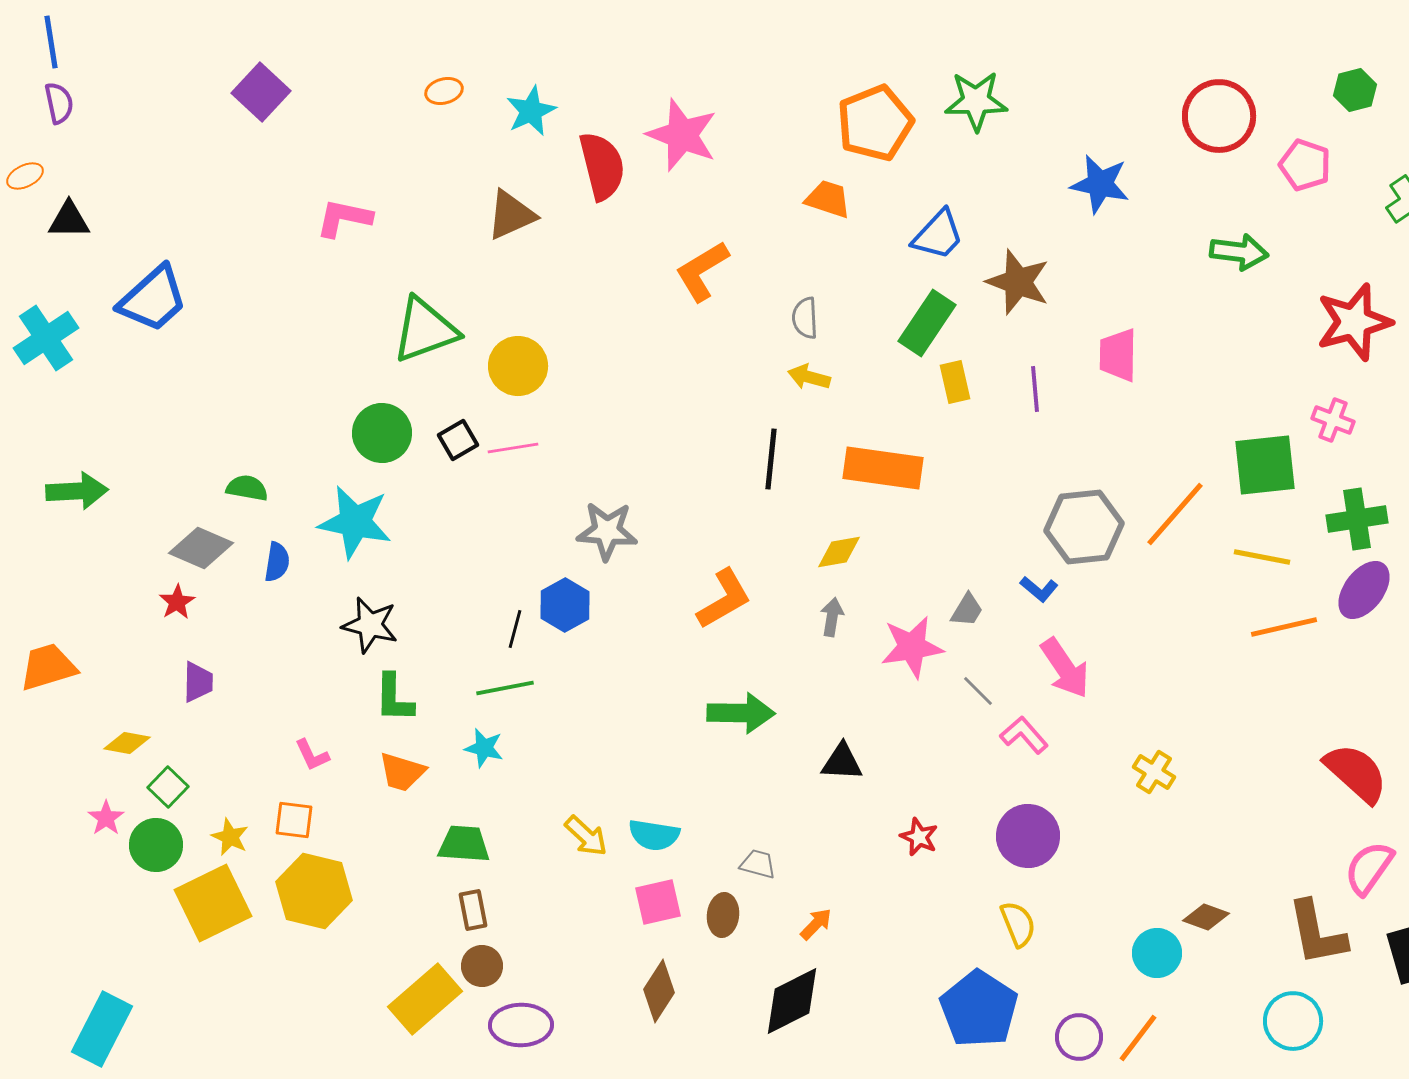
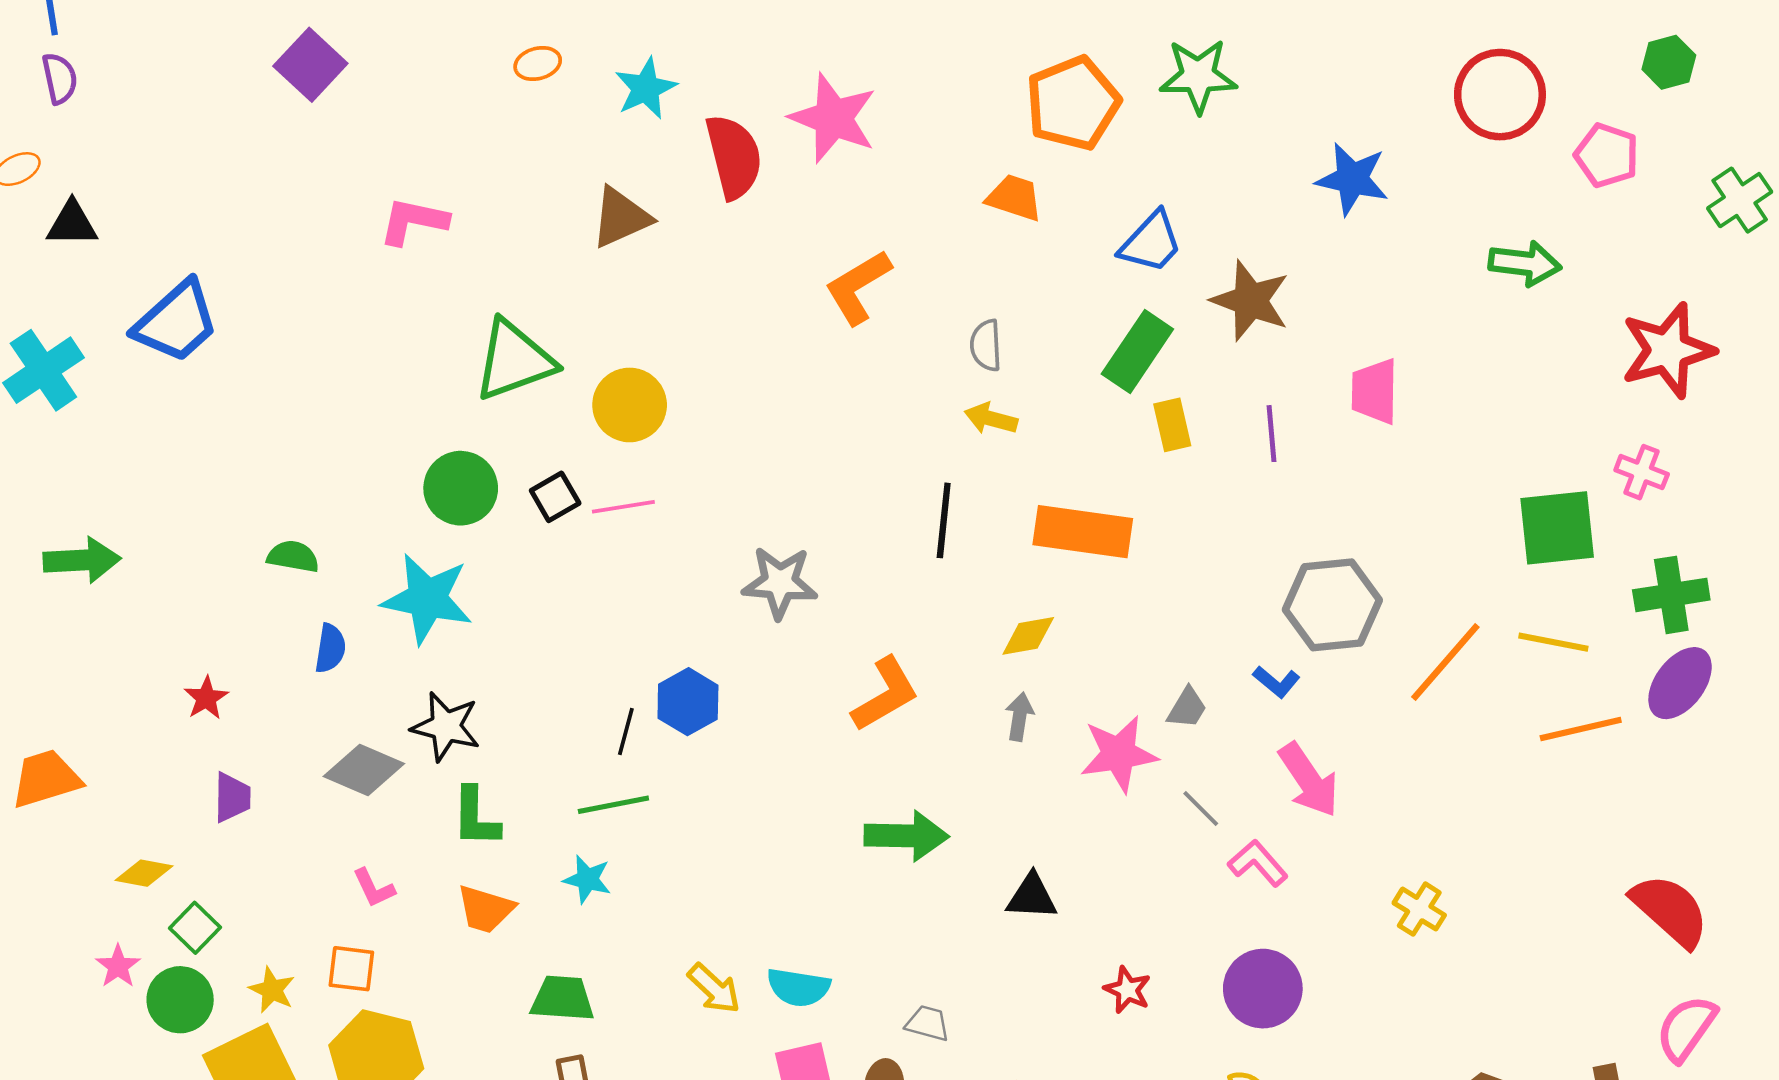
orange line: (1175, 514) -> (1445, 662), moved
gray star: (607, 531) -> (780, 583), moved
gray diamond: (201, 548) -> (364, 770), moved

